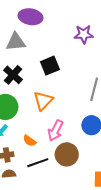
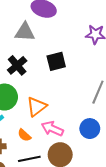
orange triangle: (43, 101) -> (36, 107), moved
pink arrow: (56, 131) -> (52, 129), turned 80

